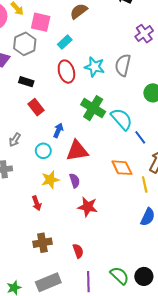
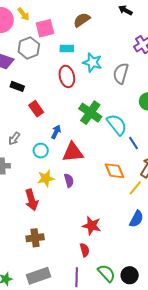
pink square: (41, 22) -> (45, 28), turned -30
cyan rectangle: (65, 42) -> (67, 48), turned 40
cyan star: (94, 67) -> (92, 63), moved
black rectangle: (26, 82) -> (17, 86), moved
yellow line: (145, 185) -> (135, 188), turned 49
red arrow: (37, 203) -> (32, 200), size x1.5
red star: (88, 207) -> (92, 226), moved
red semicircle: (78, 251) -> (85, 250), moved

